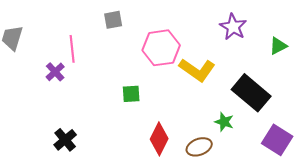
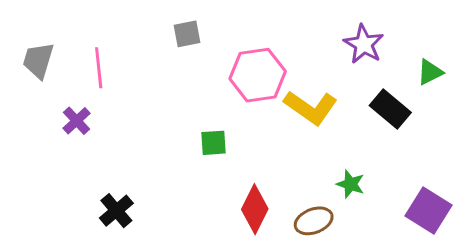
pink line: (72, 49) -> (99, 68), moved
purple cross: (55, 72) -> (77, 121), moved
black rectangle: (251, 93) -> (390, 109), moved, size x0.7

